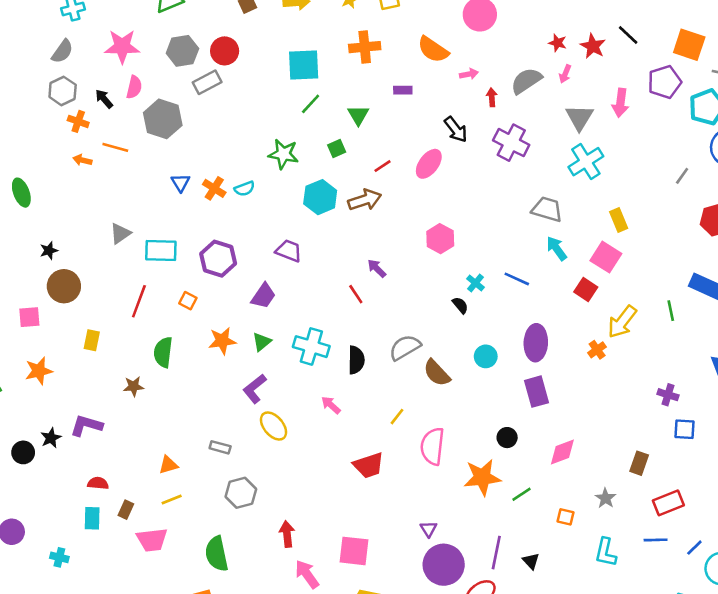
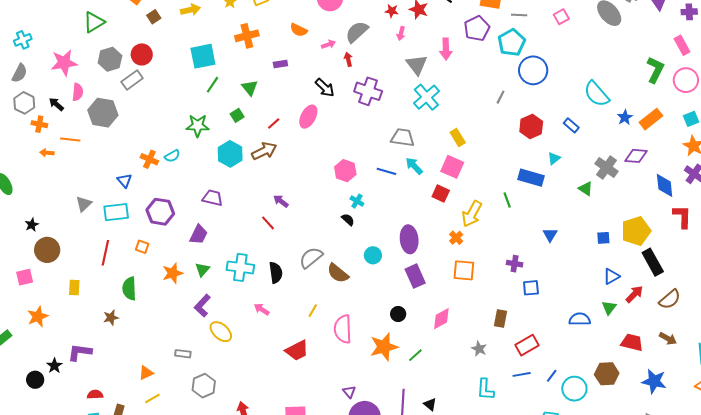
orange semicircle: (433, 50) -> (299, 30), size x0.7
gray semicircle: (526, 81) -> (357, 32), moved
blue triangle: (180, 183) -> (125, 181), moved
pink hexagon: (440, 239) -> (345, 171), moved
blue line: (517, 279) -> (386, 171), moved
orange square: (565, 517) -> (464, 270), moved, size x1.6

